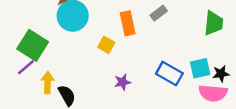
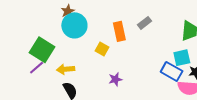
cyan square: (200, 68) -> (182, 58), moved
blue rectangle: (169, 74) -> (172, 71), moved
yellow arrow: (48, 83) -> (66, 69), moved, turned -96

